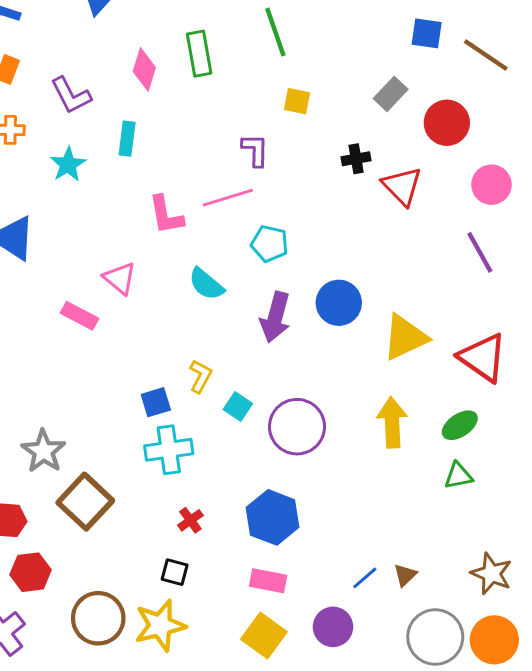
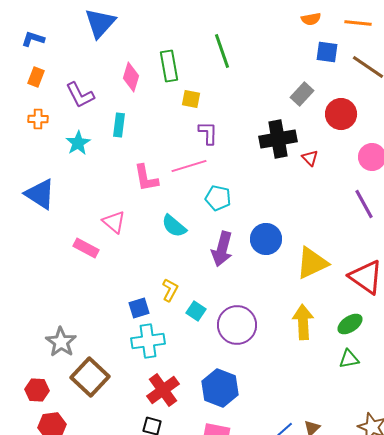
yellow square: (297, 101) -> (191, 99), moved
black cross: (356, 159) -> (278, 139), size x1.8
red triangle: (402, 186) -> (310, 158), size x0.6
red cross: (190, 520) -> (163, 390), size x1.8

